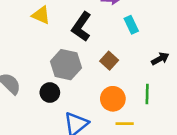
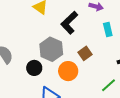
green line: (147, 94) -> (108, 85), turned 35
orange circle: (113, 99) -> (68, 71), moved

